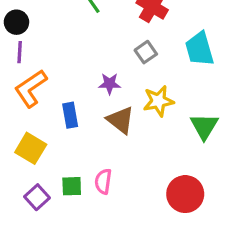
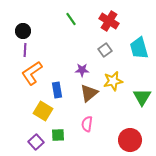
brown triangle: (121, 120) -> (89, 93), turned 42
yellow square: (31, 148) -> (43, 111), moved
pink semicircle: (103, 181) -> (87, 124), moved

